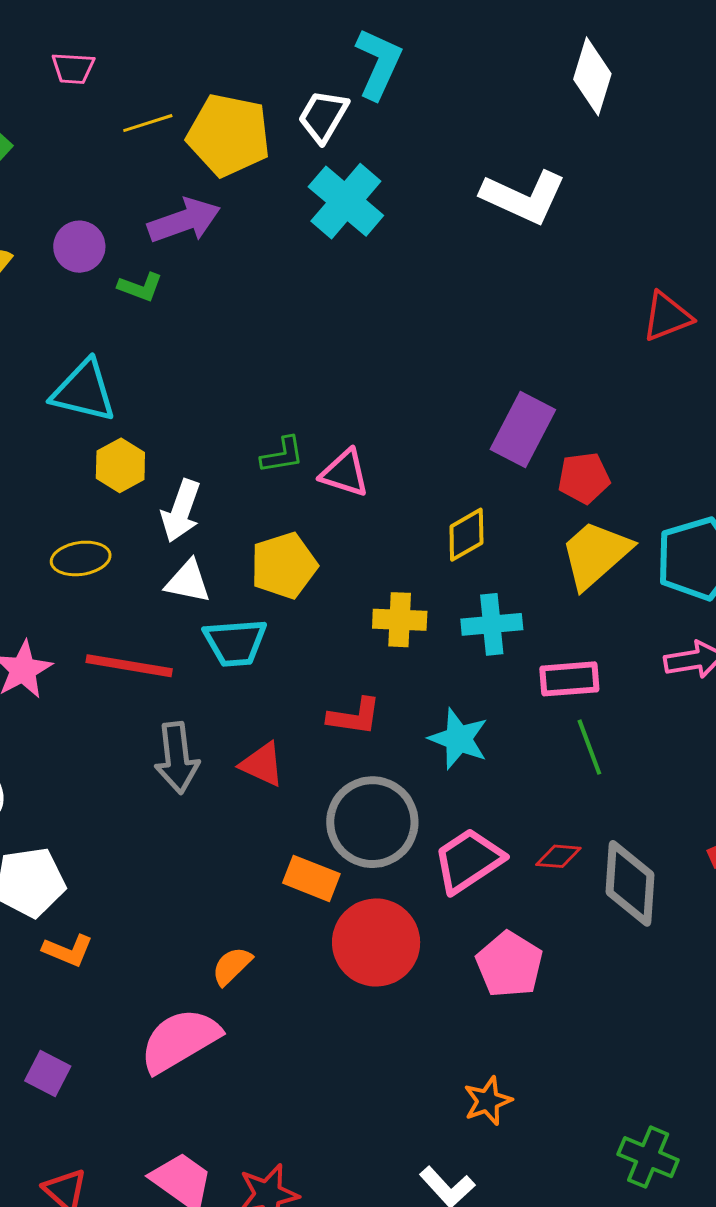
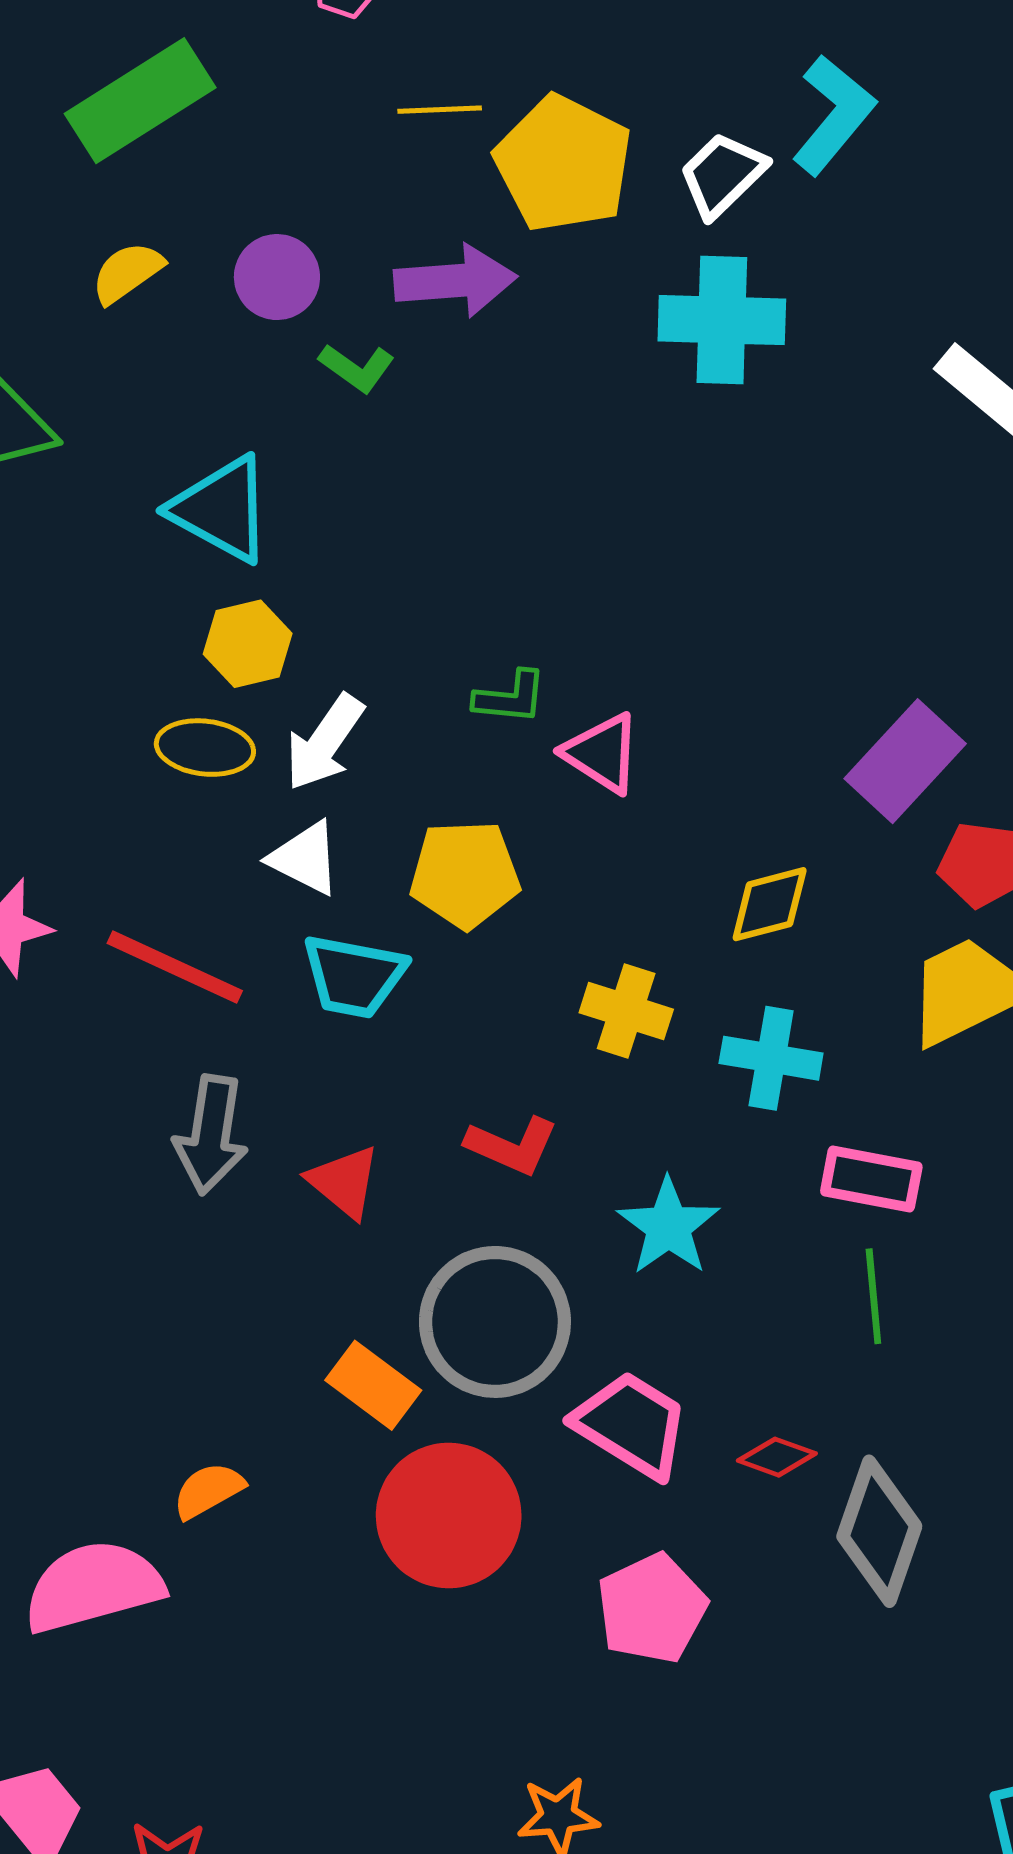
cyan cross: (346, 201) -> (722, 320), turned 36
yellow ellipse: (81, 558) -> (205, 748), moved
pink trapezoid: (468, 861) -> (631, 1425), turned 50

